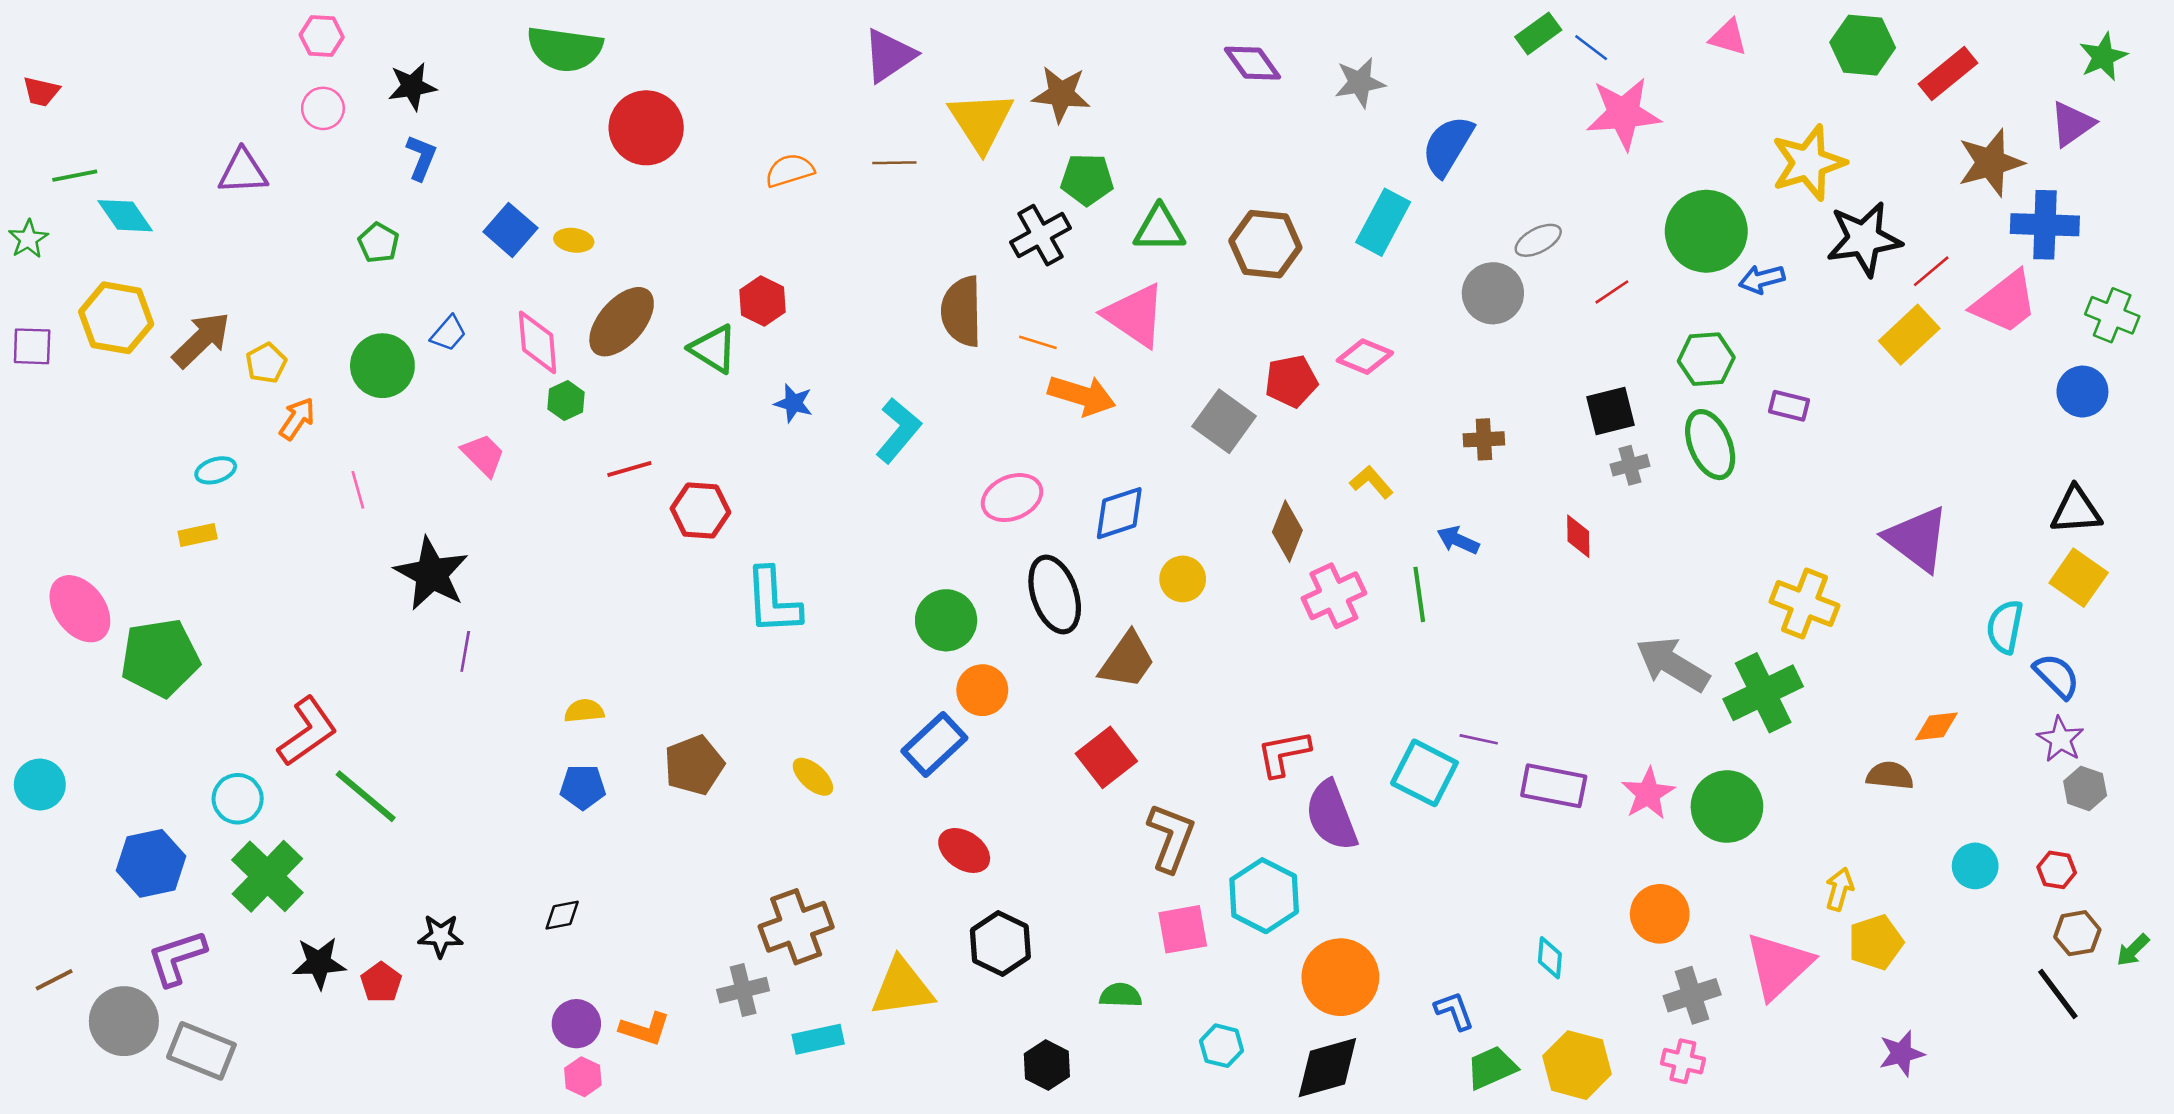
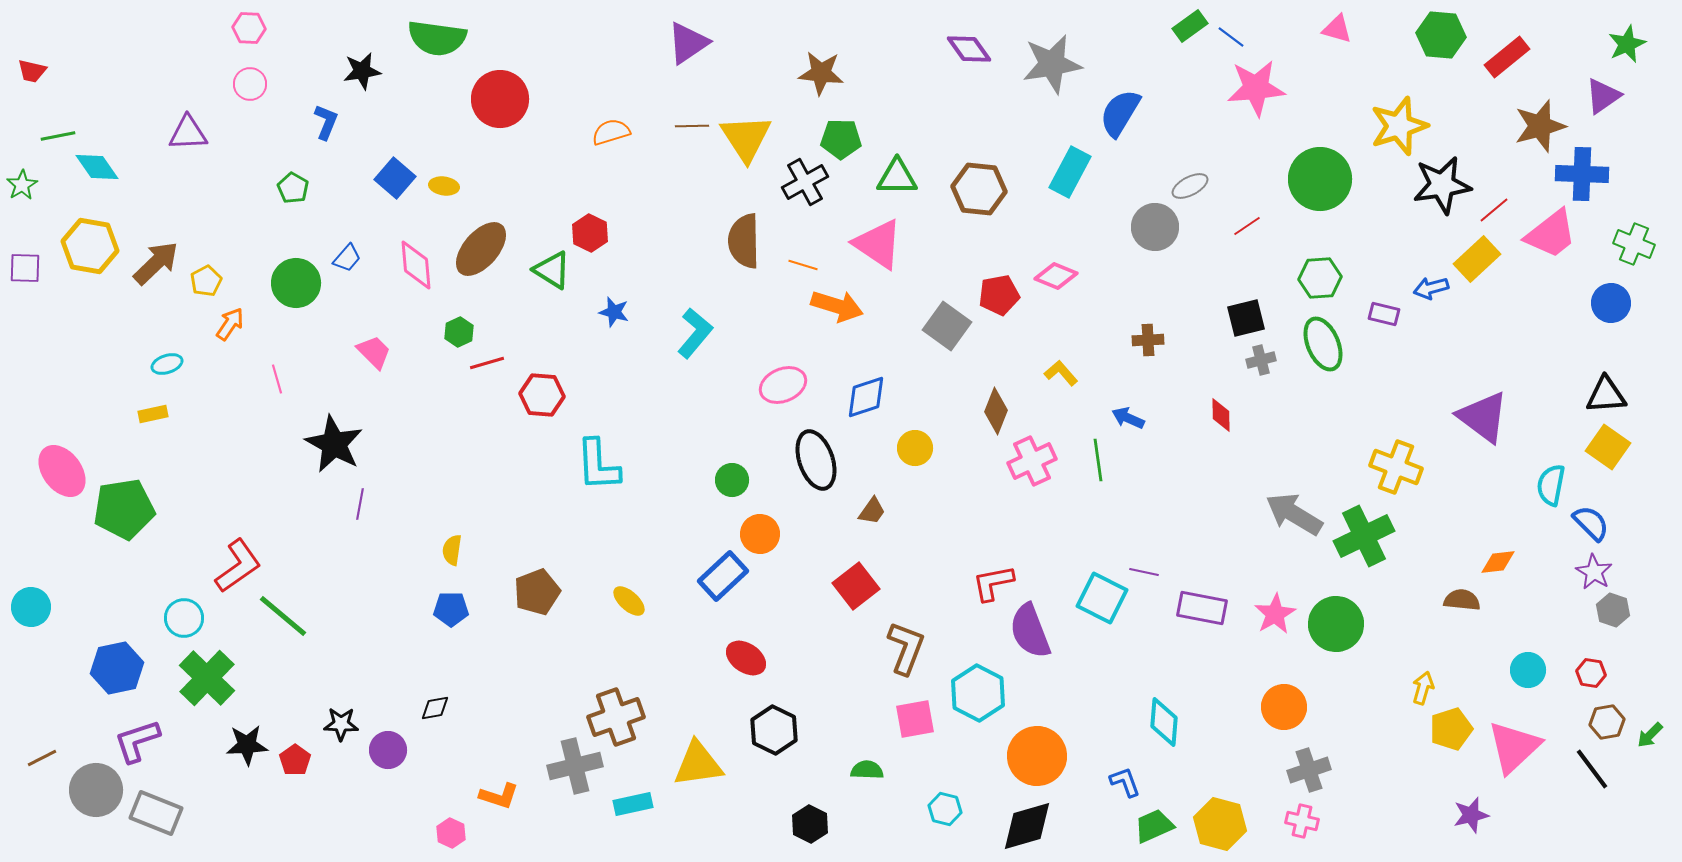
gray star: (1360, 83) -> (1052, 64), size x1.5
black star: (412, 86) -> (362, 71), moved
yellow triangle: (981, 121) -> (746, 138), moved
blue arrow: (1762, 279) -> (1431, 288), moved
green hexagon: (566, 401) -> (459, 332), moved
green circle: (946, 620) -> (732, 480), size x0.7
brown trapezoid: (1127, 660) -> (872, 511), size x0.6
yellow semicircle: (584, 711) -> (452, 550), turned -76
cyan diamond: (1550, 958) -> (1164, 722), moved, size x1.5
pink triangle: (1779, 966) -> (1514, 747), moved
gray cross: (743, 990) -> (575, 766), size x1.4
purple circle: (576, 1024) -> (388, 750), moved

